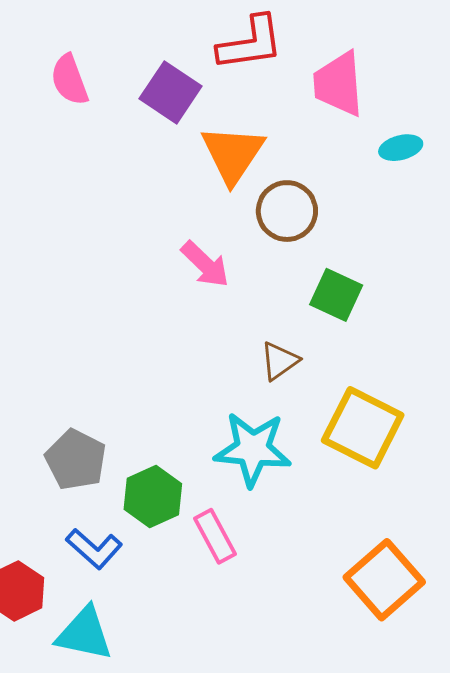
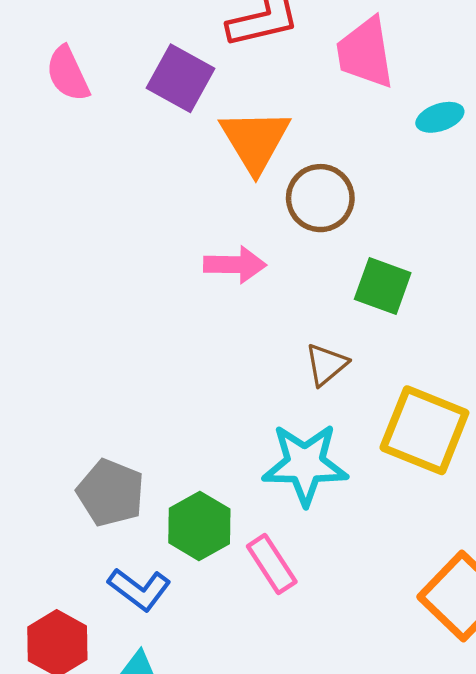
pink arrow: (205, 264) -> (235, 265), turned -38

